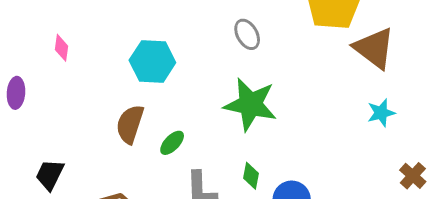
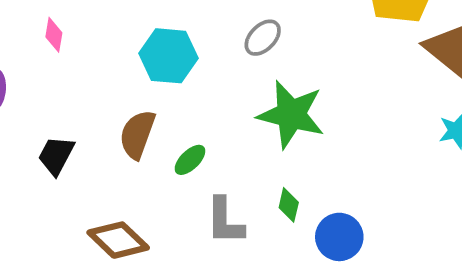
gray ellipse: (247, 34) -> (263, 38), moved, turned 72
black trapezoid: (50, 175) -> (56, 155), moved

